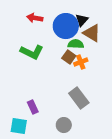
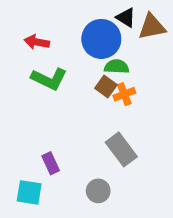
red arrow: (35, 18) -> (37, 42), moved
black triangle: (82, 20) -> (126, 17), moved, turned -40
brown triangle: (92, 33) -> (152, 27), moved, turned -42

